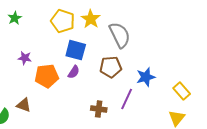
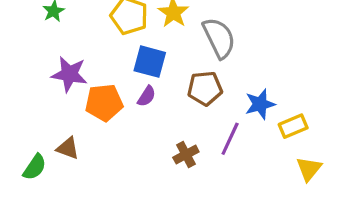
purple star: (25, 58) -> (69, 74), size x1.6
yellow rectangle: (182, 91) -> (293, 126), moved, turned -72
brown cross: (99, 109) -> (186, 155), turned -35

